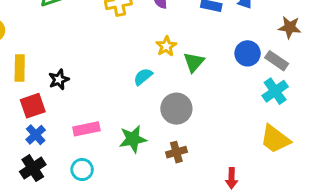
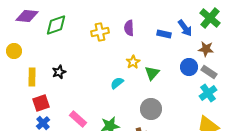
brown star: (290, 27) -> (206, 49), moved
black star: (59, 80) -> (59, 72), moved
gray circle: (176, 109) -> (151, 109), moved
pink rectangle: (86, 129) -> (78, 119), turned 54

